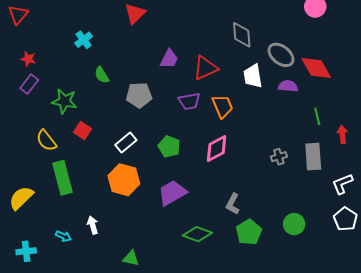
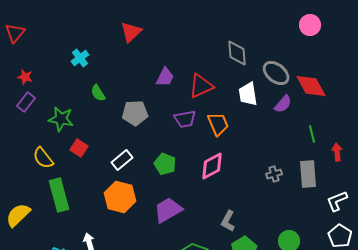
purple semicircle: (288, 86) -> (283, 104), turned 126

